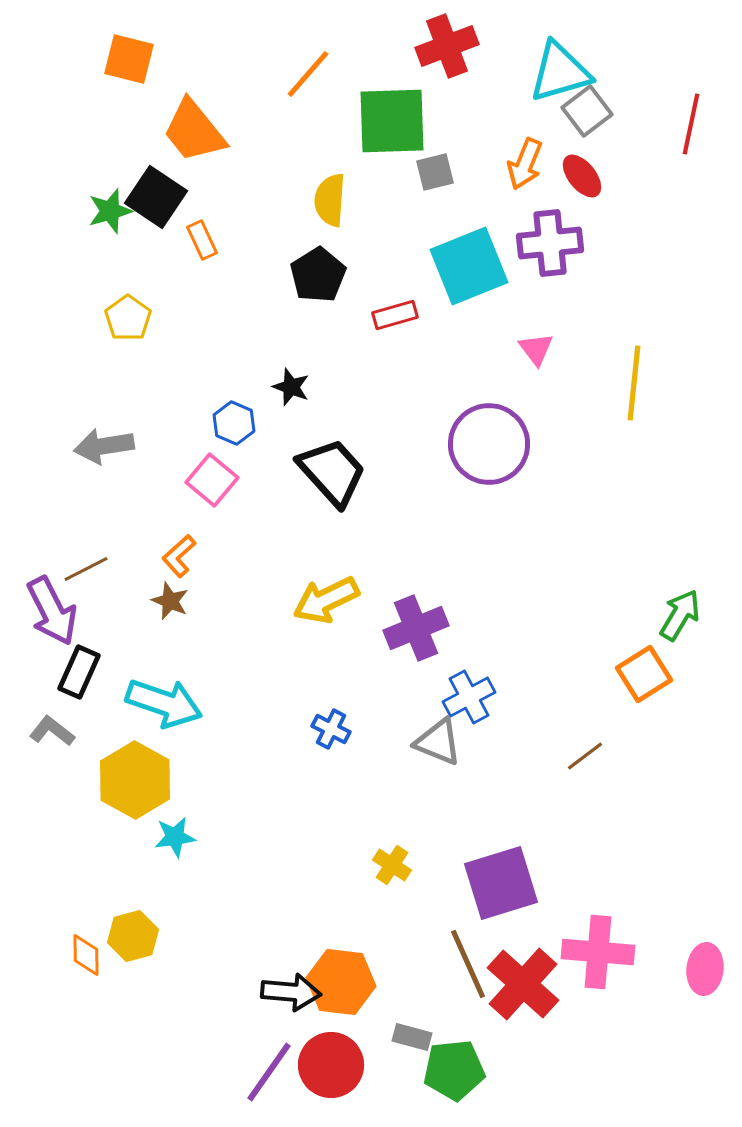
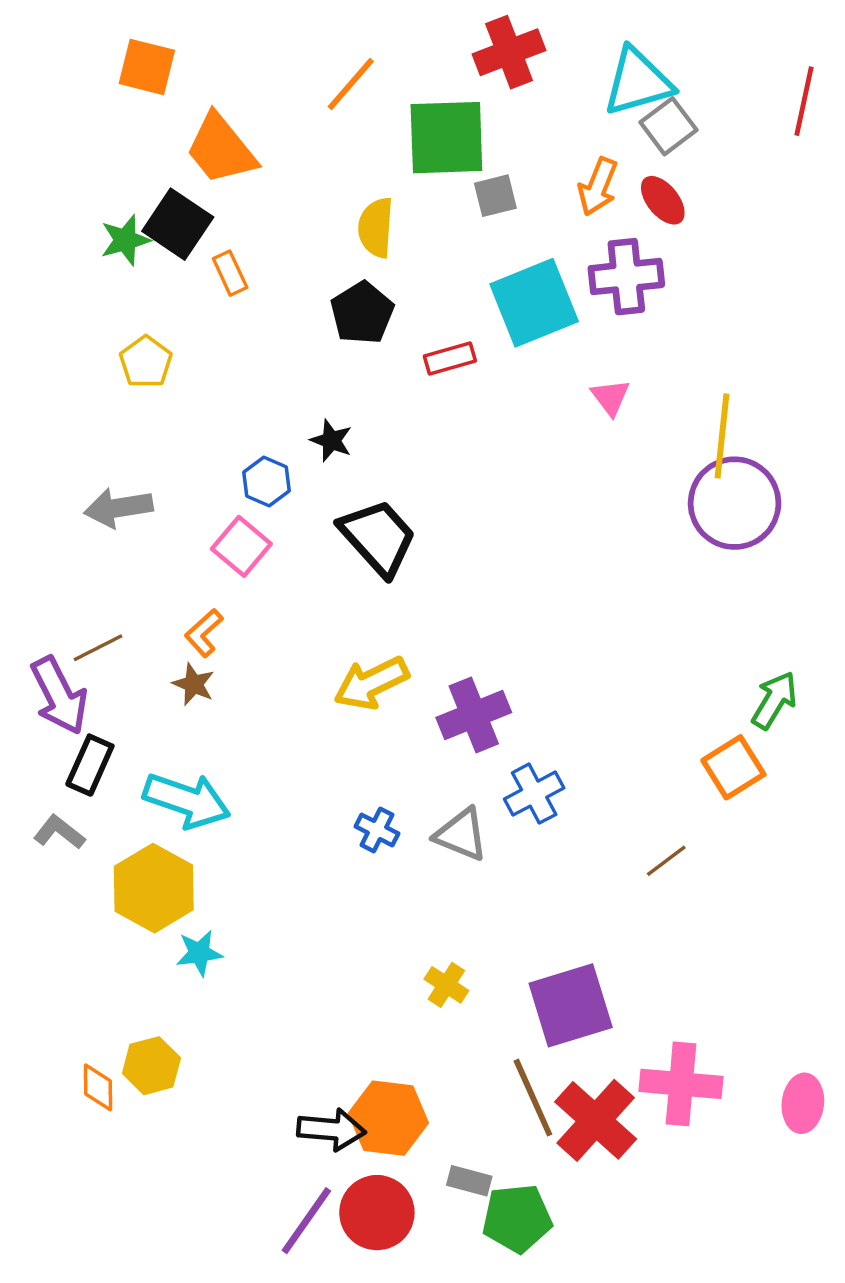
red line: (691, 124) -> (804, 101), moved
purple circle: (489, 444) -> (735, 503), moved
gray triangle: (438, 742) -> (461, 835), moved

